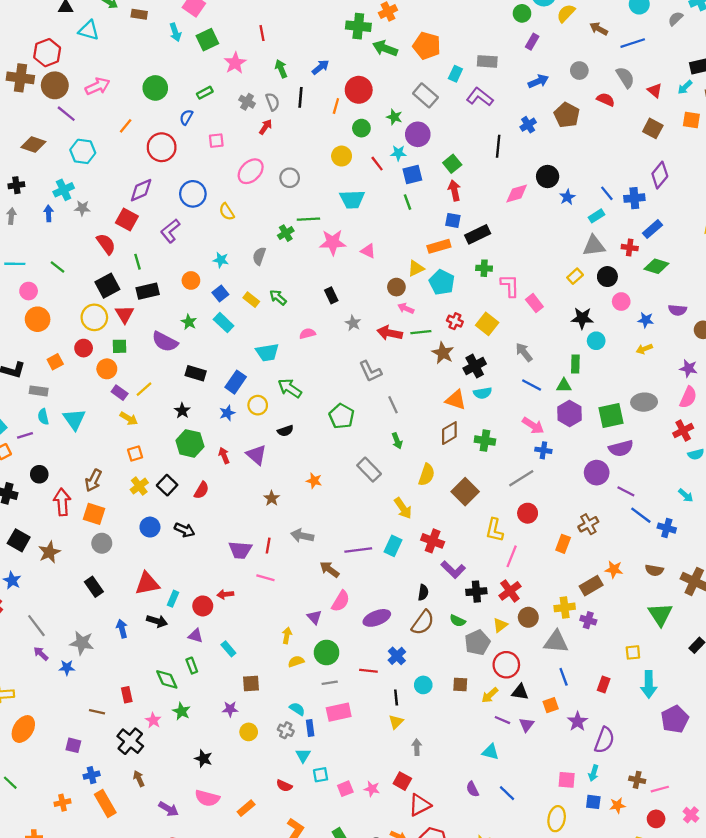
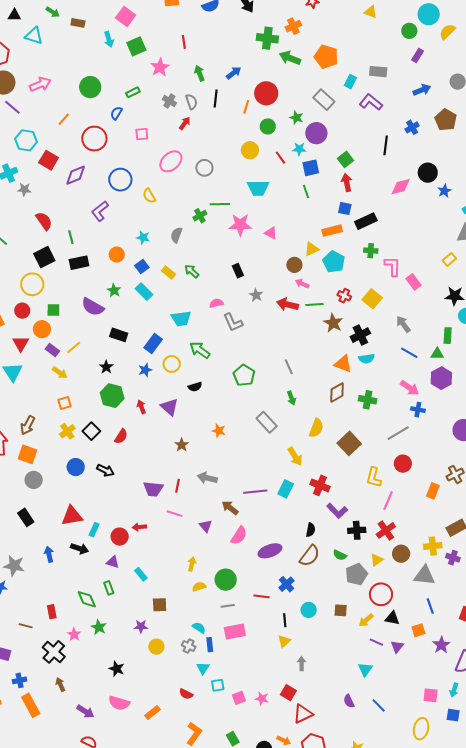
red square: (127, 220) -> (49, 160), moved
red triangle: (125, 314) -> (21, 344), moved
gray L-shape: (370, 371) -> (233, 322), moved
purple triangle: (314, 617) -> (206, 526), moved
cyan triangle: (490, 752) -> (365, 669), turned 49

